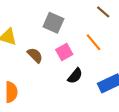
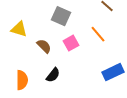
black semicircle: (75, 76) -> (53, 75), moved

